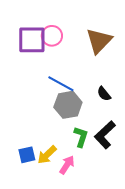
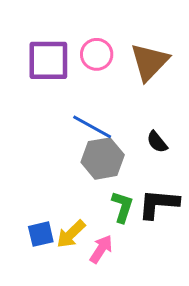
pink circle: (52, 36) -> (97, 54), moved
black L-shape: (105, 135) -> (159, 204), turned 48

